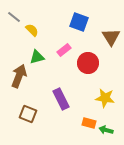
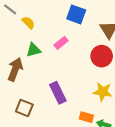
red circle: (88, 63) -> (102, 56), moved

